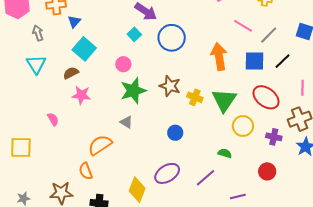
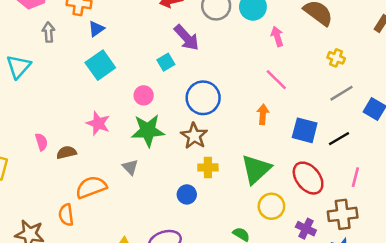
pink line: (243, 26) -> (276, 80), moved
gray line: (269, 35) -> (342, 93), moved
blue circle: (172, 38) -> (203, 98), moved
orange arrow: (219, 57) -> (263, 114), size x0.6
cyan triangle: (36, 64) -> (18, 67), moved
brown semicircle: (71, 73) -> (66, 152), moved
pink star: (81, 95) -> (98, 123), moved
yellow cross: (195, 97) -> (208, 167), moved, turned -35

